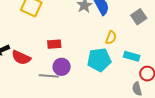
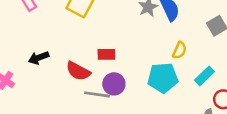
cyan rectangle: (132, 56) -> (204, 76), turned -63
red semicircle: (21, 58) -> (78, 71), moved

